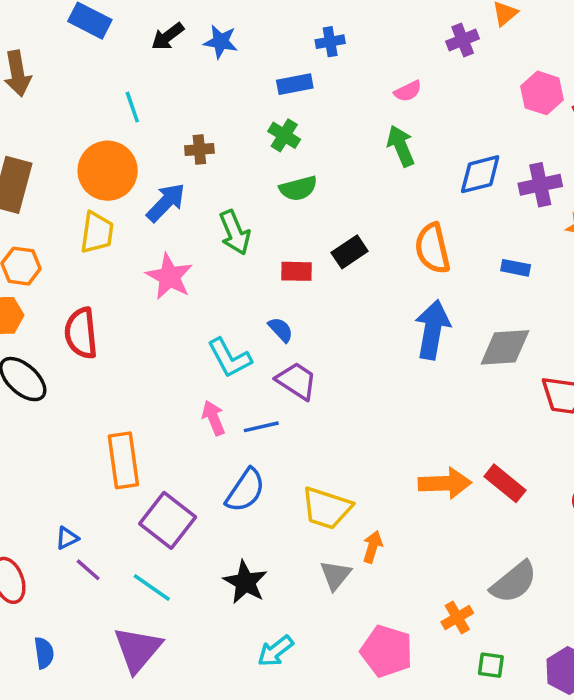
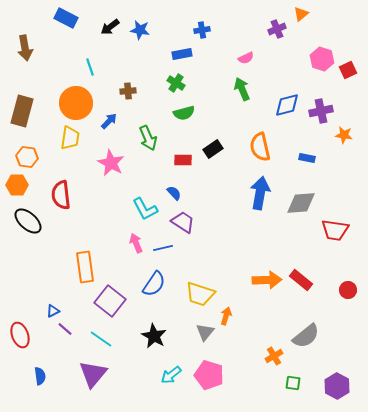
blue arrow: (166, 202) -> (109, 121), size x0.7
pink pentagon: (387, 651) -> (209, 375), moved

